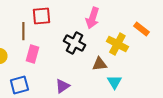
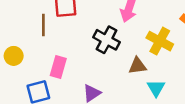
pink rectangle: (32, 54) -> (58, 67), moved

